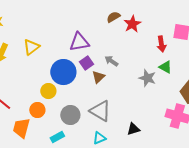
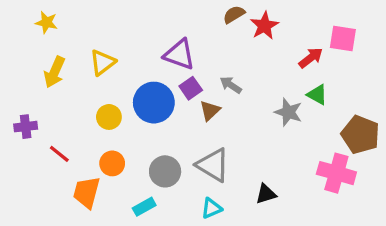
purple triangle: (79, 42) -> (179, 54), turned 30
red arrow: (161, 44) -> (311, 58), turned -119
yellow circle: (48, 91) -> (109, 117), moved

